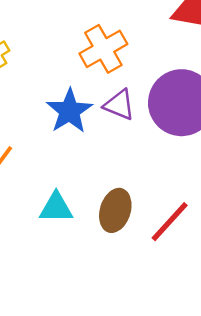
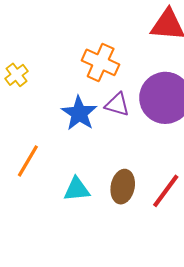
orange cross: (103, 49) -> (101, 62), turned -30

